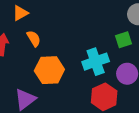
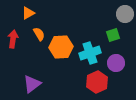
orange hexagon: (49, 70) -> (61, 47), moved

